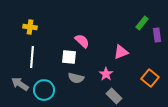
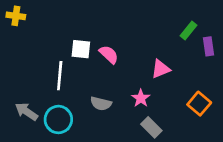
yellow cross: (30, 27) -> (16, 16), moved
white line: (32, 57) -> (60, 76), moved
white square: (69, 57) -> (81, 49), moved

